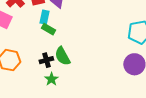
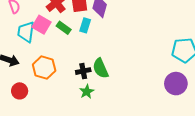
green rectangle: (49, 29) -> (64, 28), moved

